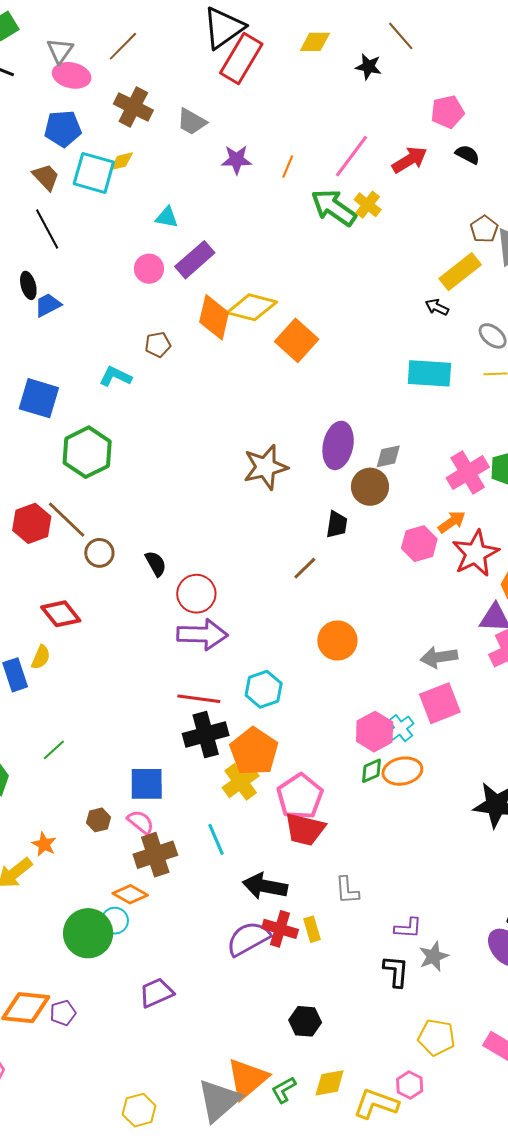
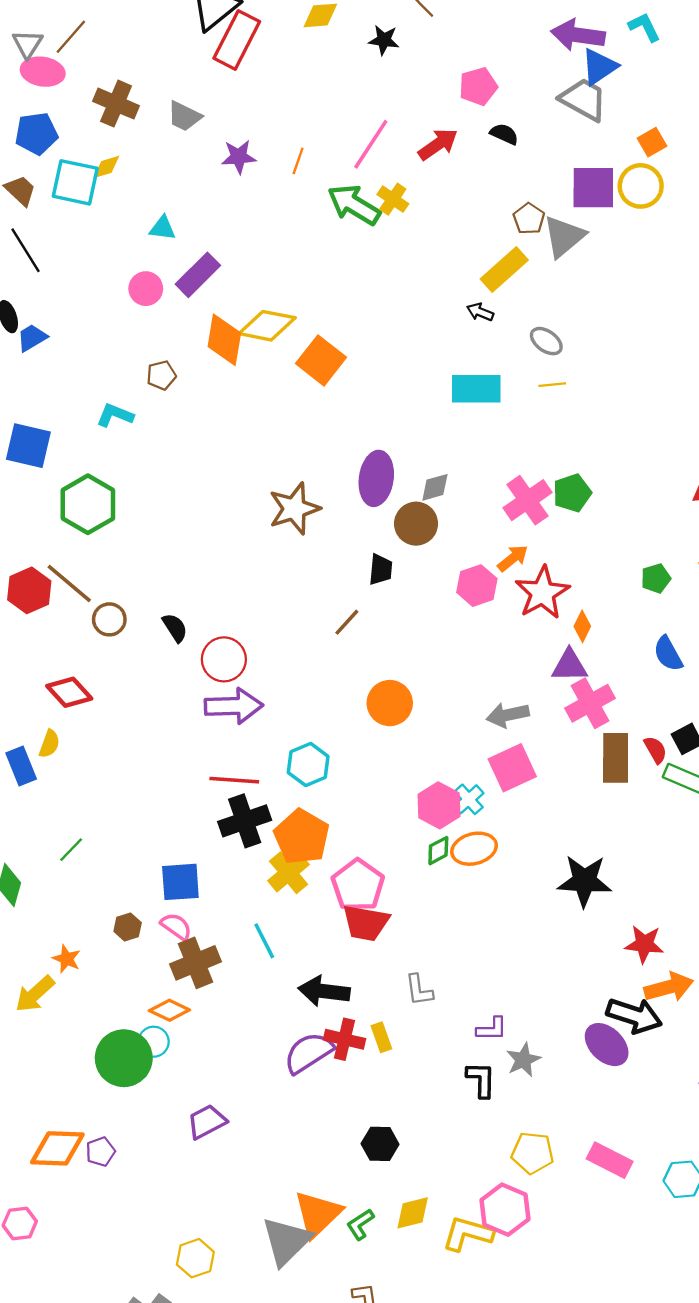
brown line: (123, 46) -> (71, 37), moved
pink hexagon: (410, 1085) -> (505, 1210), size x1.6

